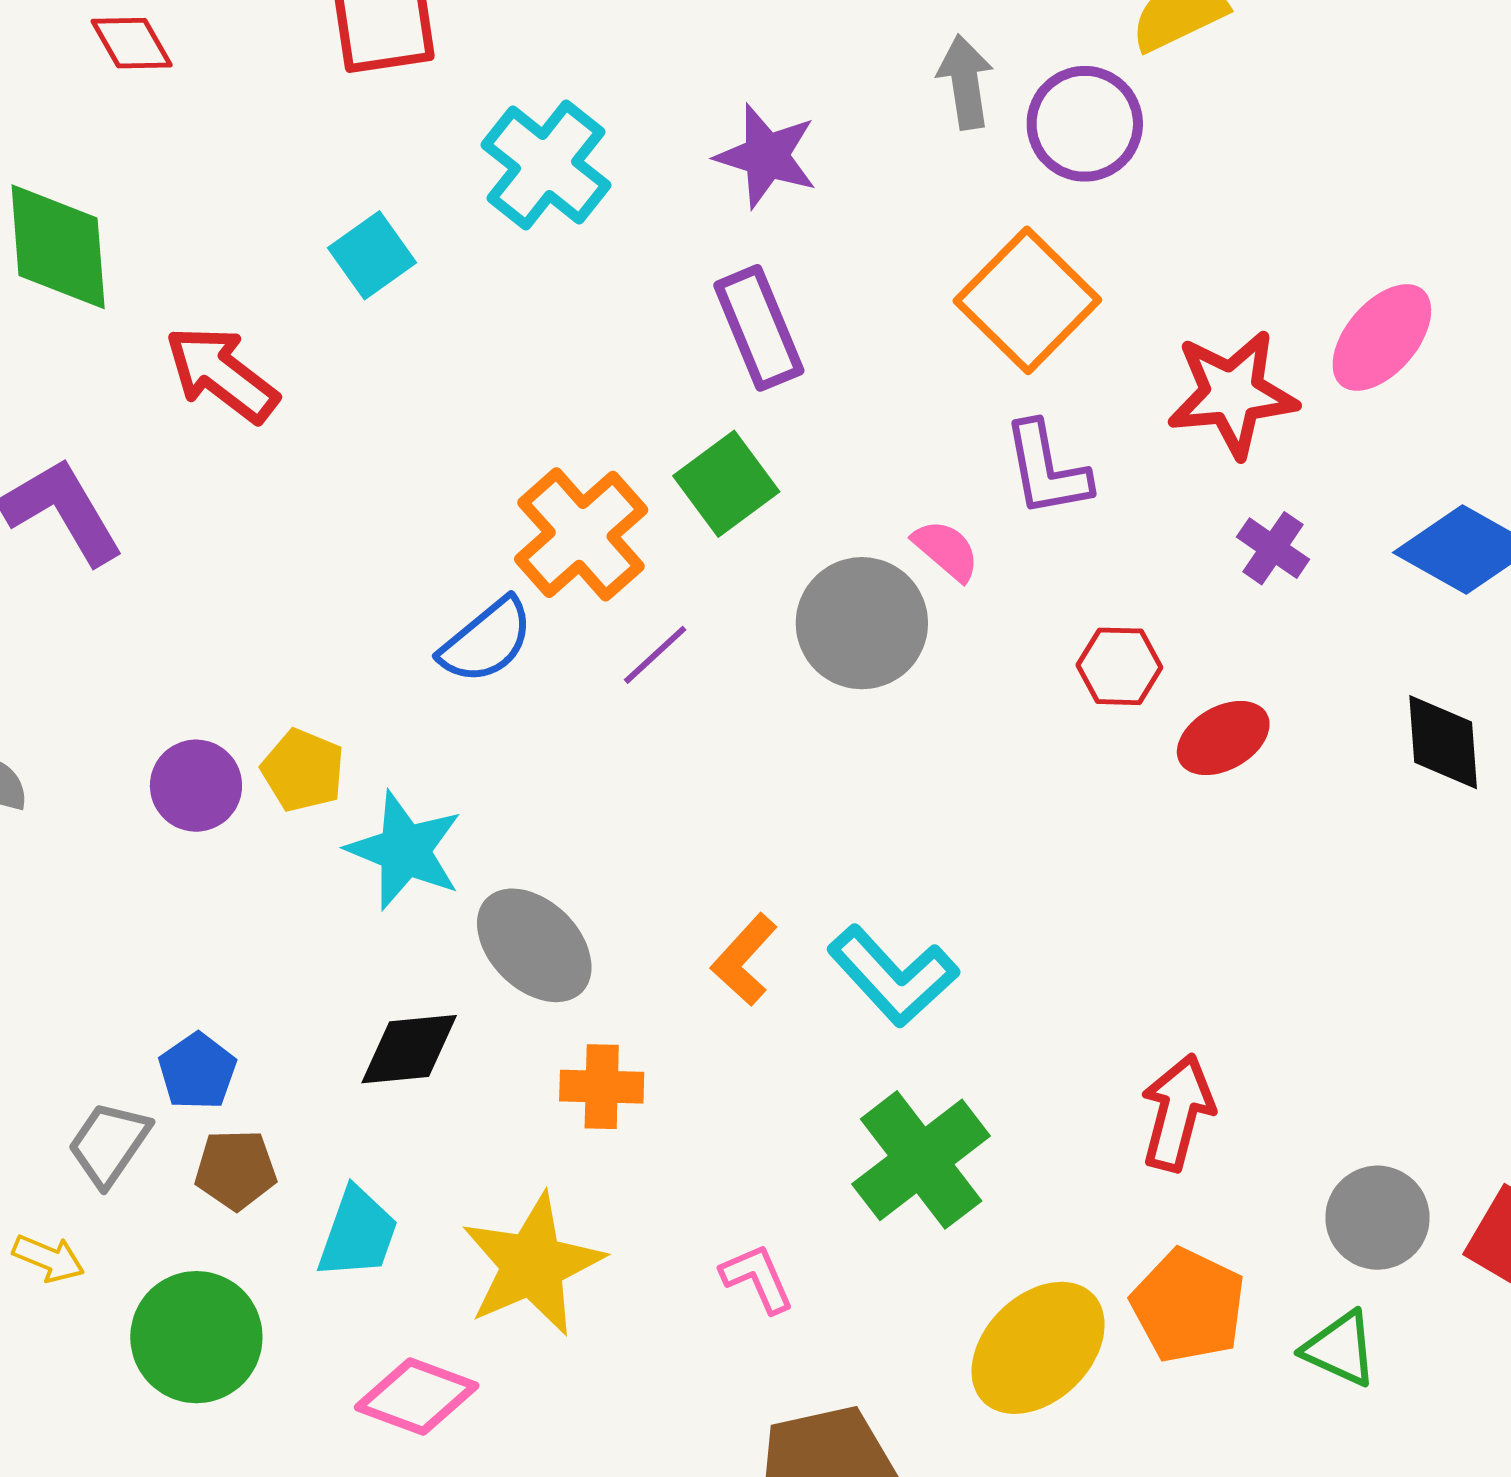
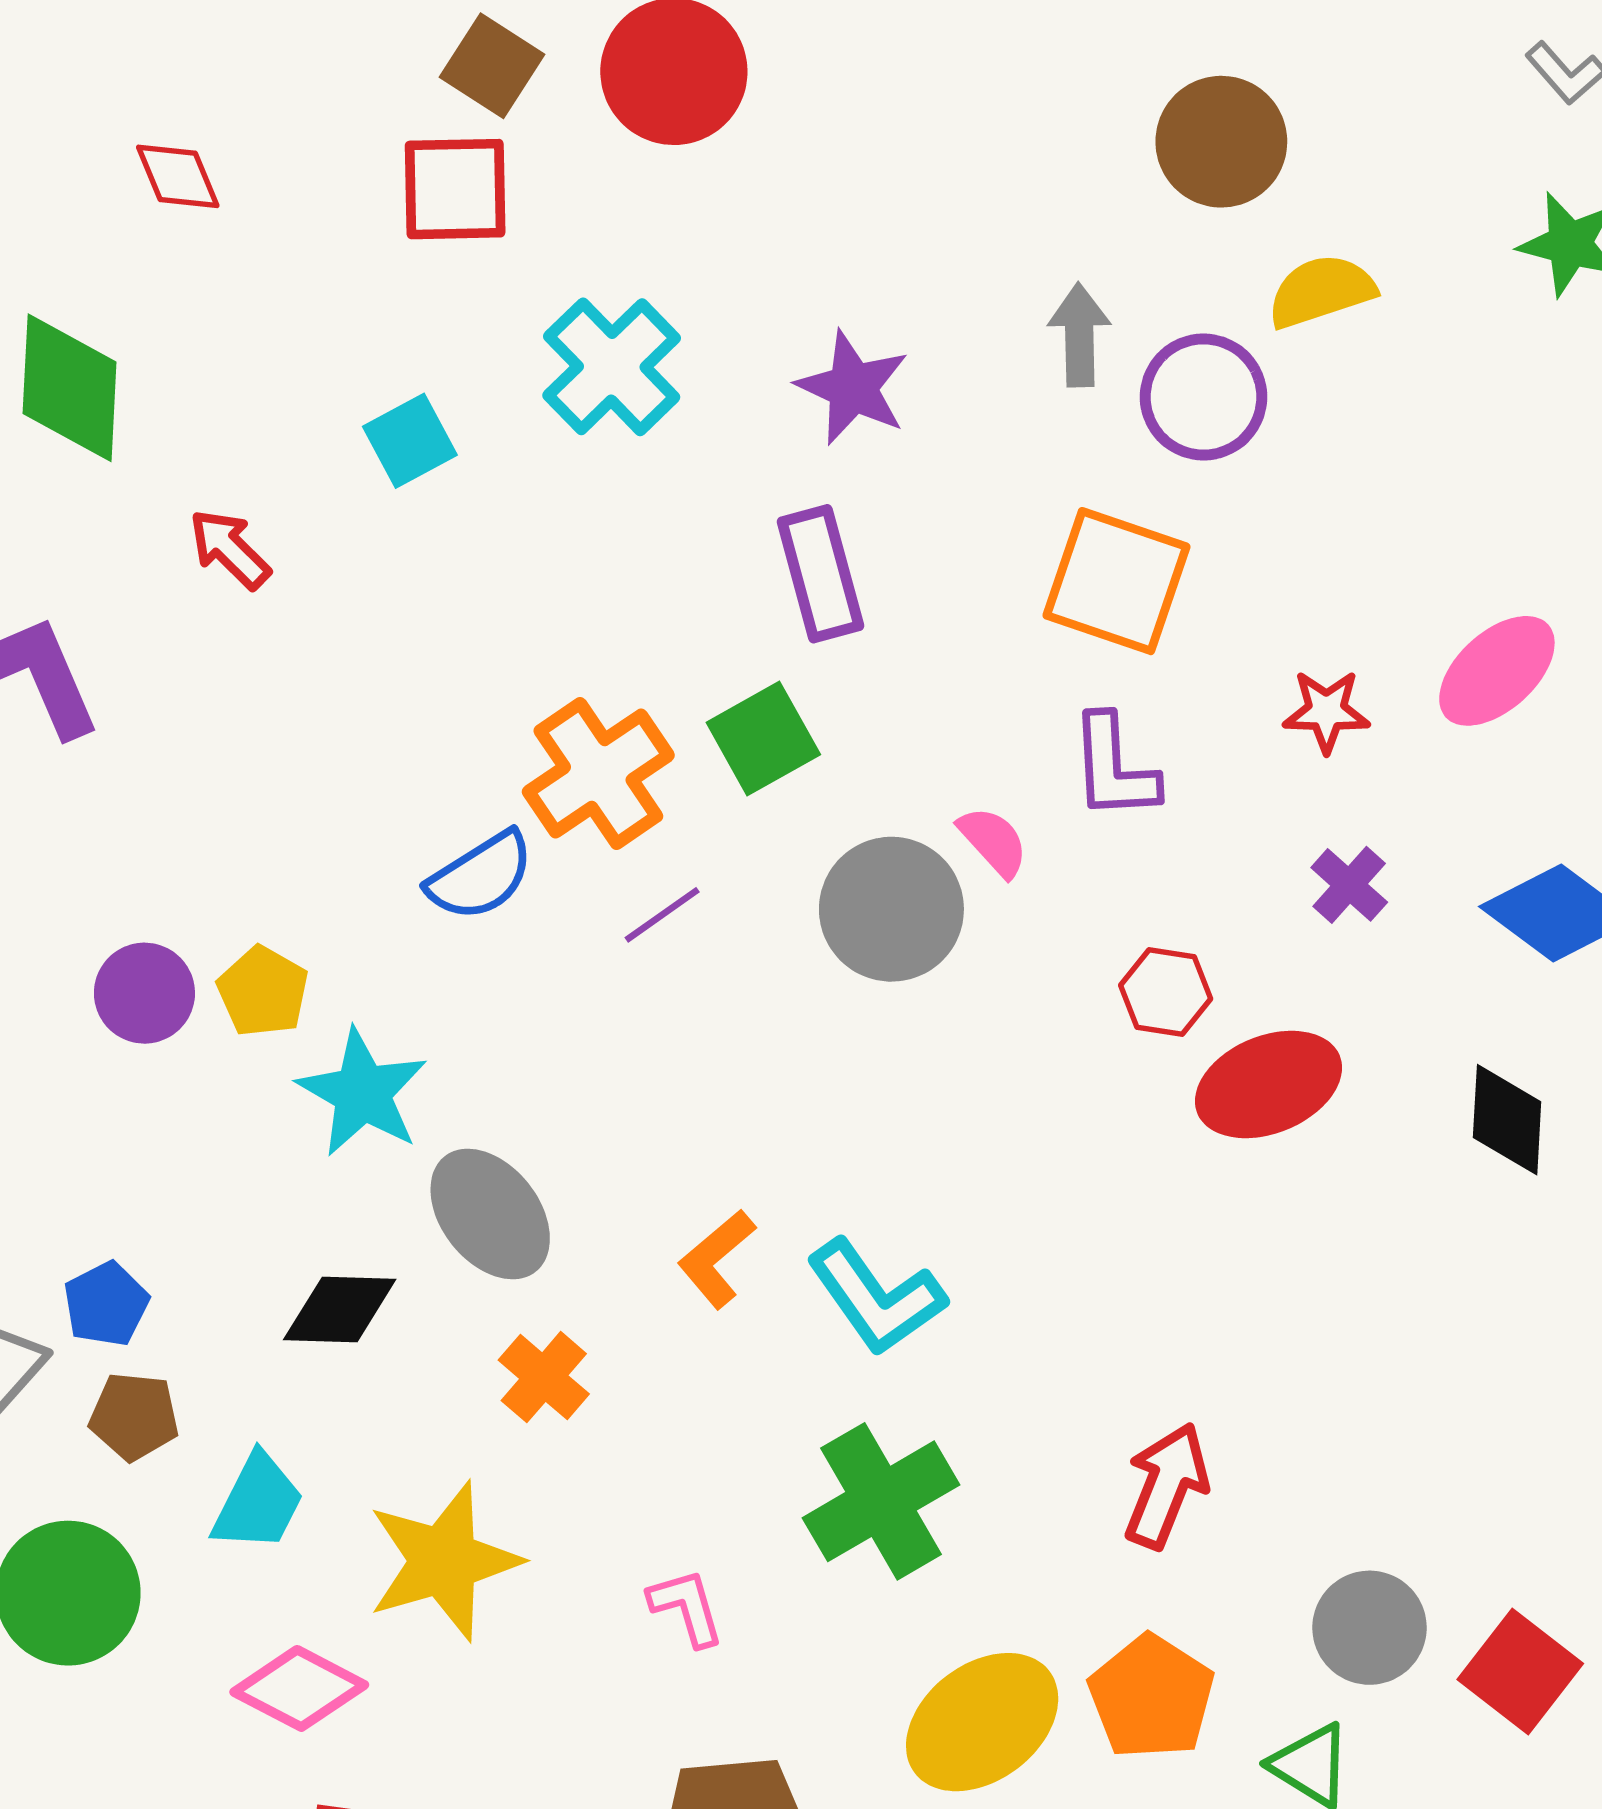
orange square: (1027, 300) -> (1116, 581), turned -33
red arrow: (222, 374) -> (230, 549), size x0.7
red star: (1232, 394) -> (1326, 711), size x0.6
red ellipse: (1223, 738) -> (1269, 1084), size x1.4
orange cross: (602, 1087) -> (544, 1377), turned 32

